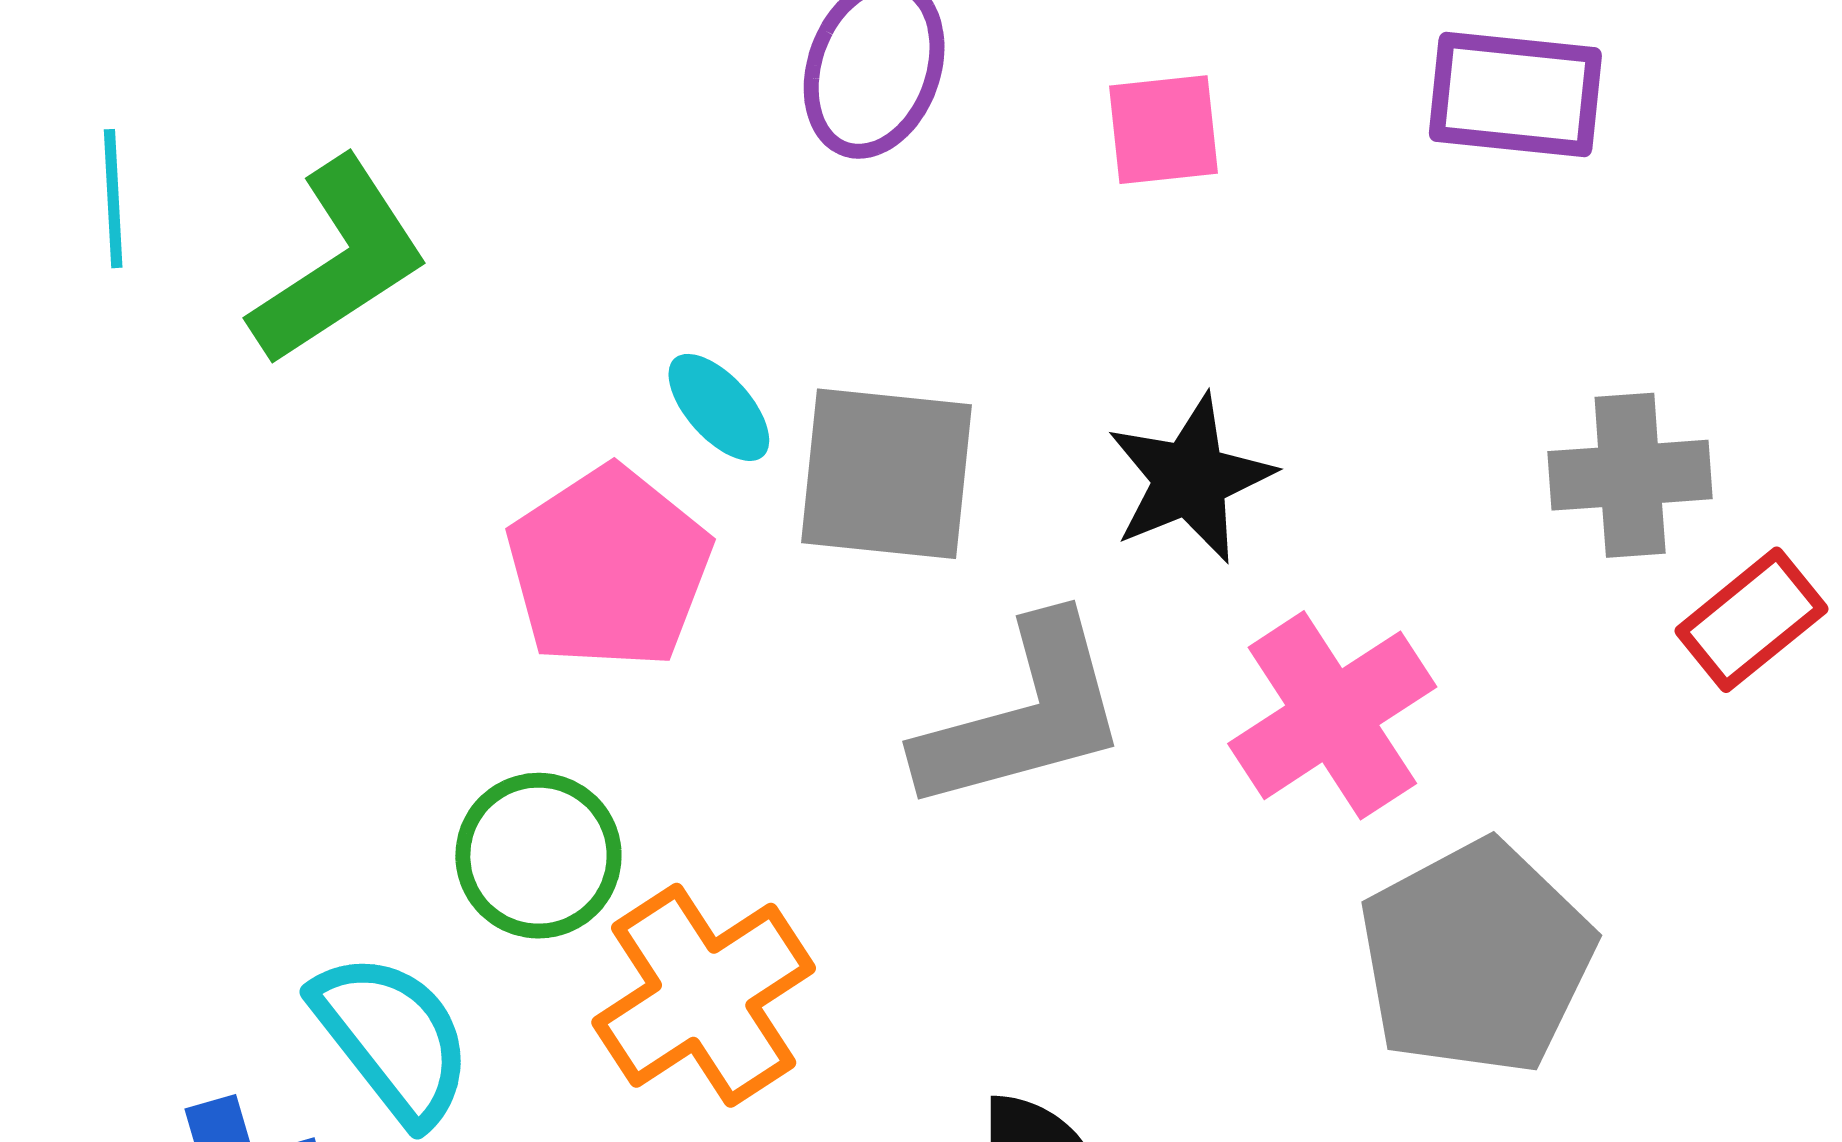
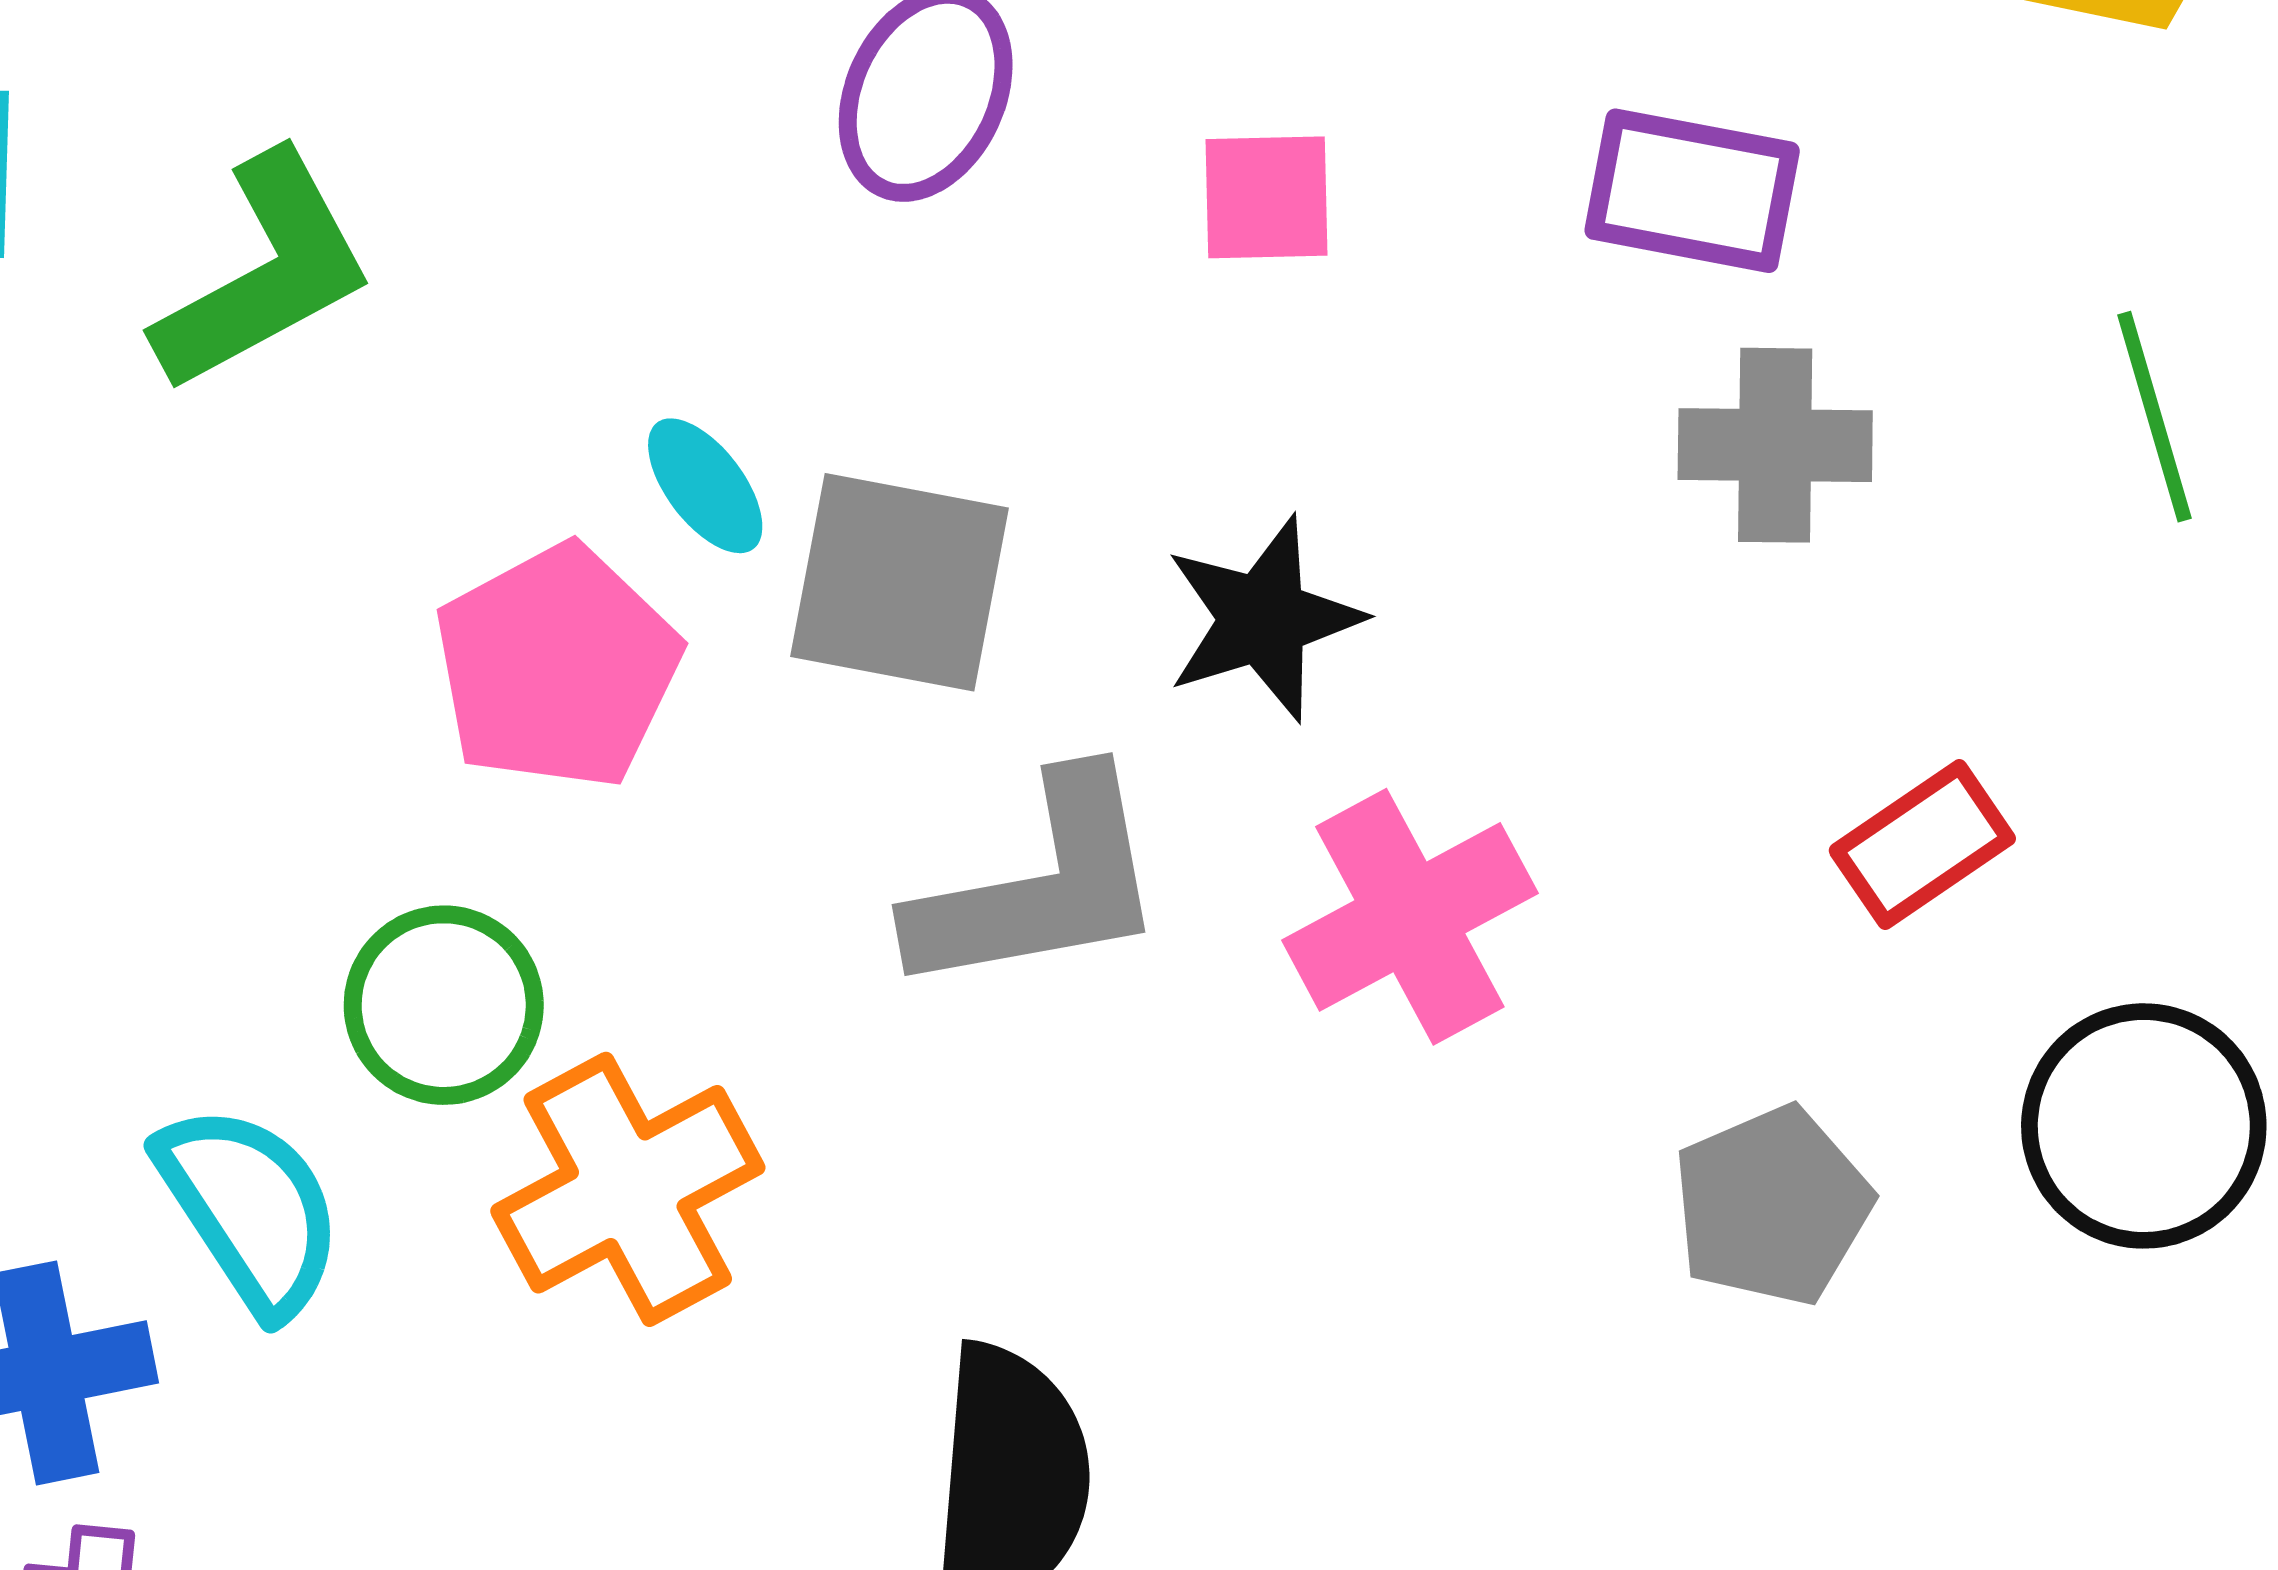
gray cross: (1630, 475) -> (1775, 445), moved
gray pentagon: (1476, 958) -> (1772, 1206), moved, size x0.7

